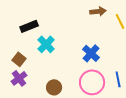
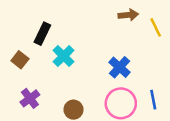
black rectangle: (29, 26) -> (42, 34), turned -42
brown square: (19, 59) -> (20, 60), moved

